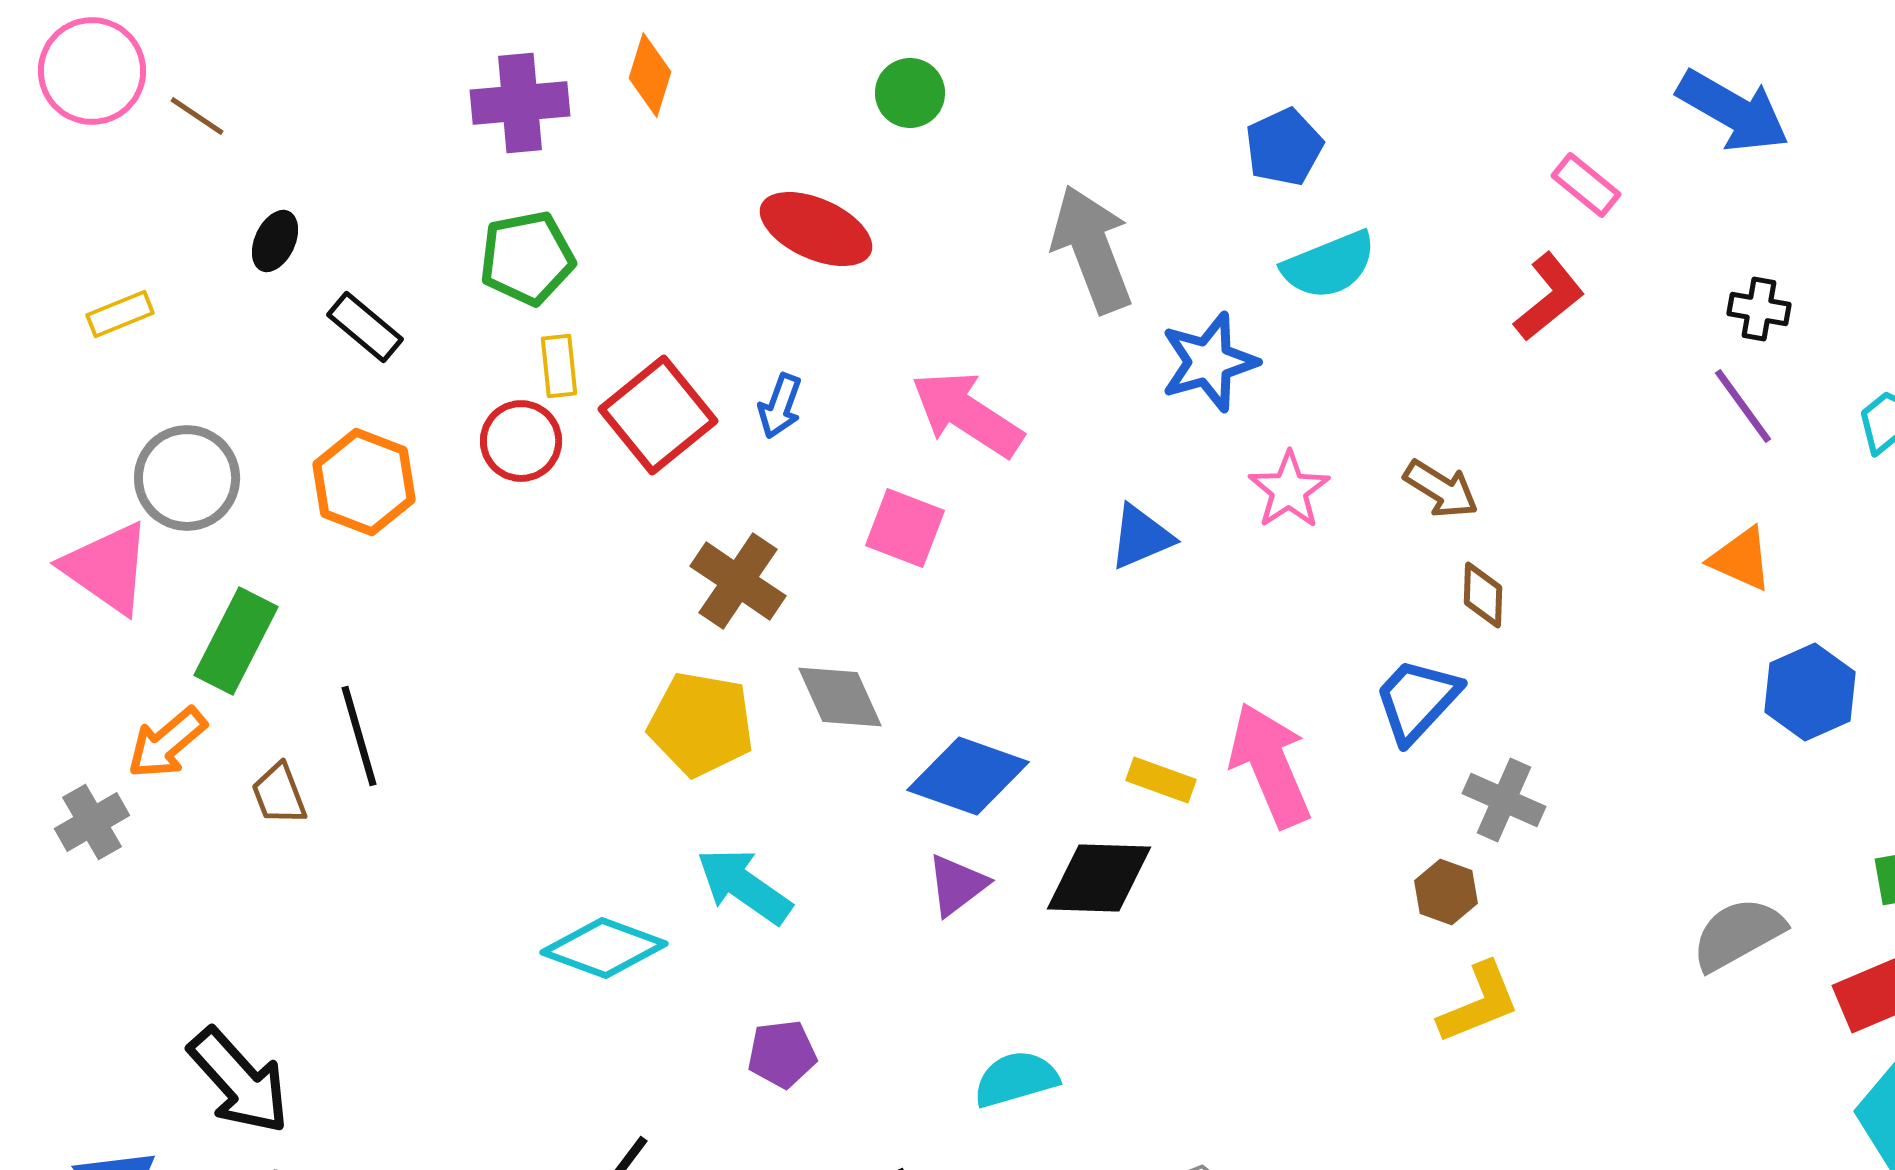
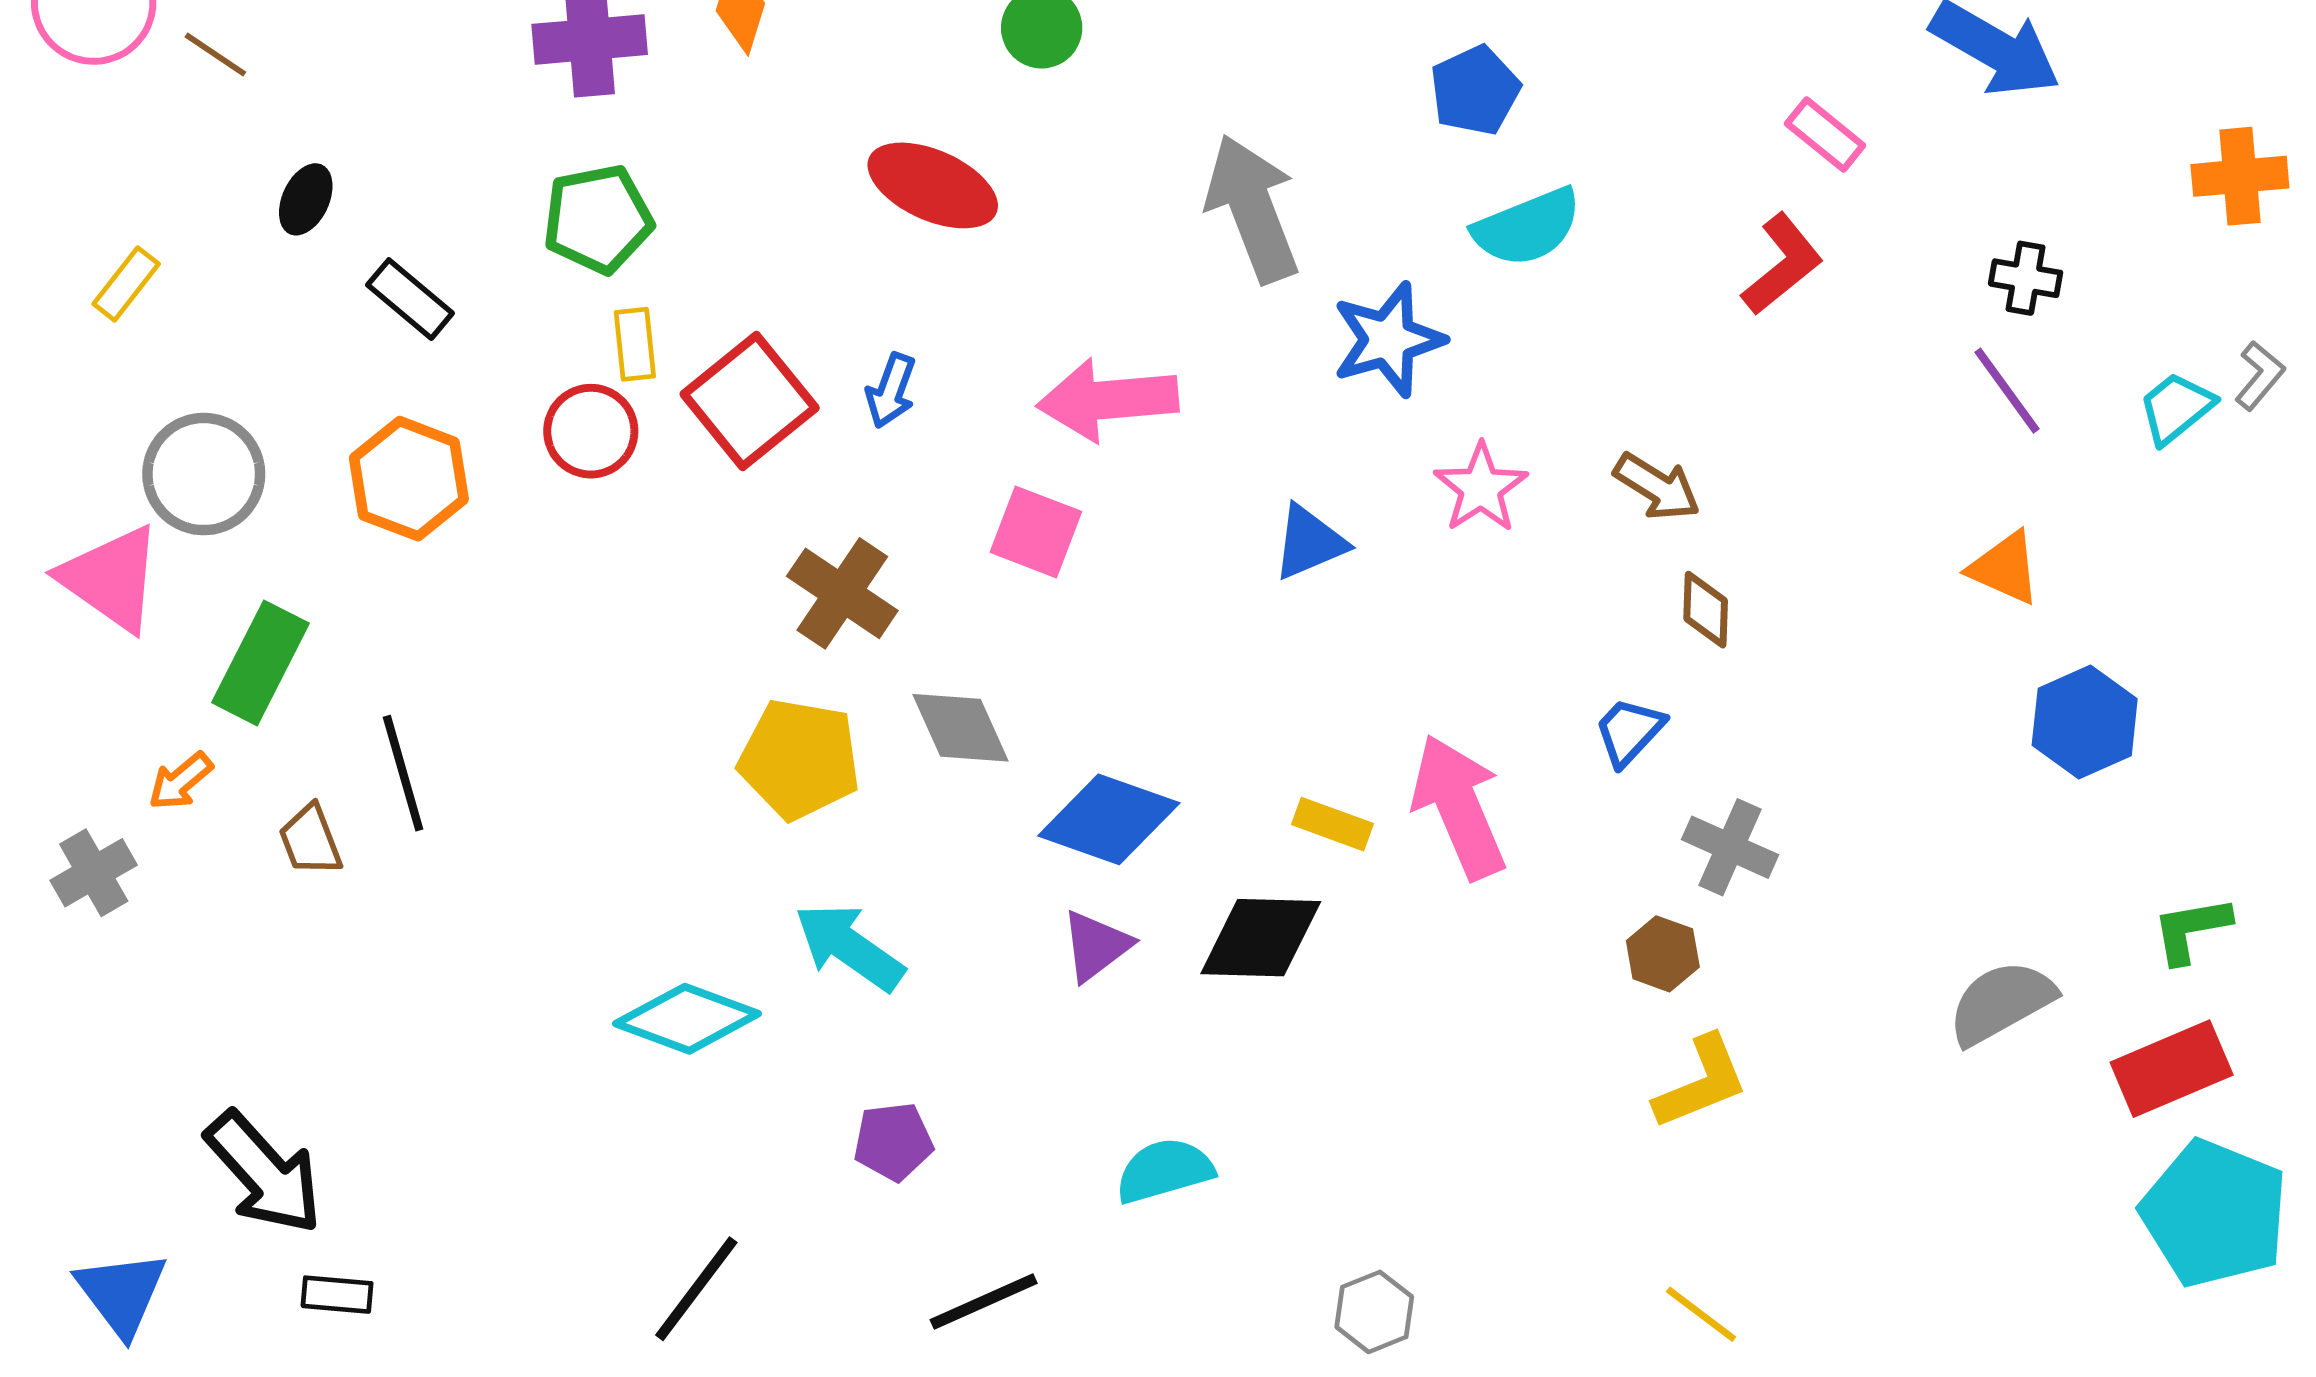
yellow rectangle: (120, 314) -> (126, 284), turned -30
pink arrow: (967, 414) -> (1108, 400), turned -38
blue trapezoid: (1417, 700) -> (1629, 731), size x0.7
orange arrow: (167, 743) -> (181, 781), size x0.7

